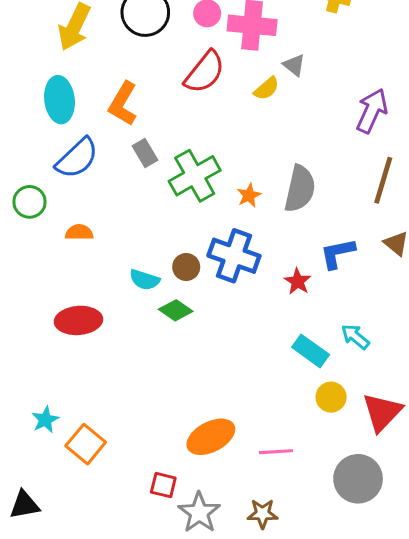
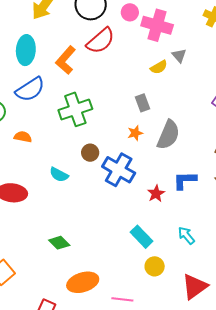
red semicircle: (205, 72) -> (101, 41), moved
gray rectangle: (145, 153) -> (142, 103), moved
green cross: (195, 176) -> (75, 109), moved
brown circle: (186, 267) -> (90, 153), moved
green diamond: (176, 310) -> (59, 243), moved
cyan rectangle: (311, 351) -> (141, 237), moved
yellow circle: (331, 397) -> (155, 266), moved

